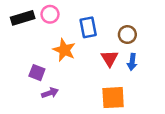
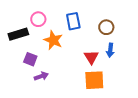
pink circle: (50, 14) -> (38, 19), moved
black rectangle: (23, 18) -> (18, 34), moved
red triangle: (110, 58) -> (91, 57), moved

